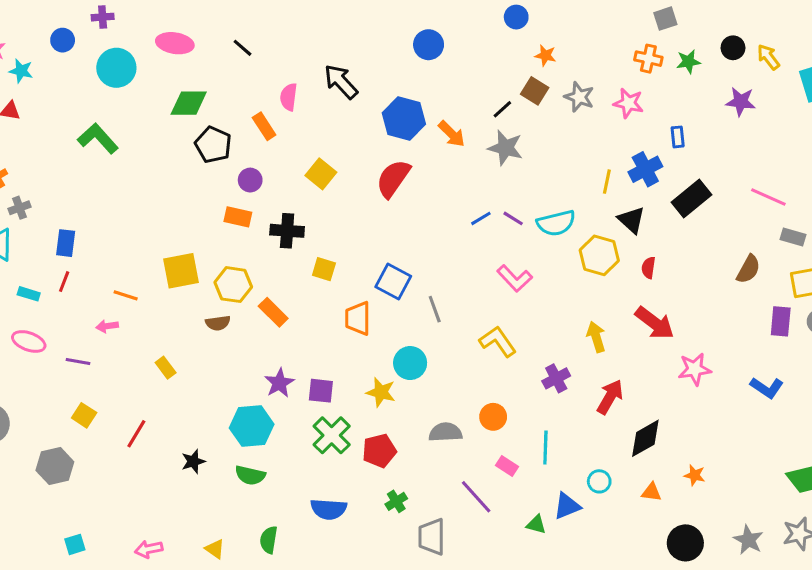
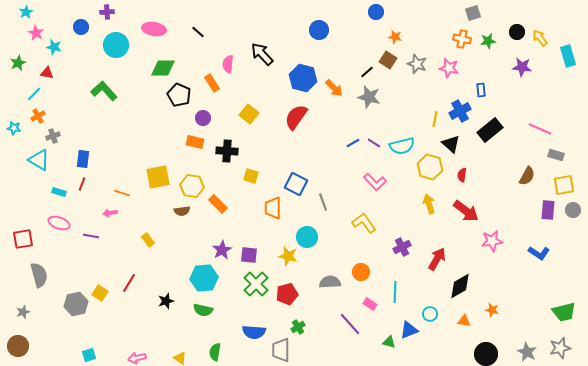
yellow arrow: (596, 337) -> (429, 204), moved
yellow square: (84, 415) -> (100, 293), moved
gray trapezoid: (432, 537) -> (281, 350), moved

